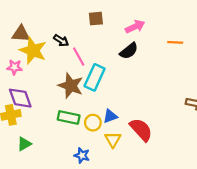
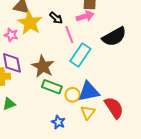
pink arrow: (135, 27) -> (85, 16), moved
black semicircle: (129, 51) -> (114, 37), size x1.4
brown star: (71, 86) -> (43, 66), moved
blue triangle: (110, 116) -> (89, 92), size x1.6

